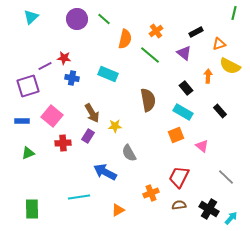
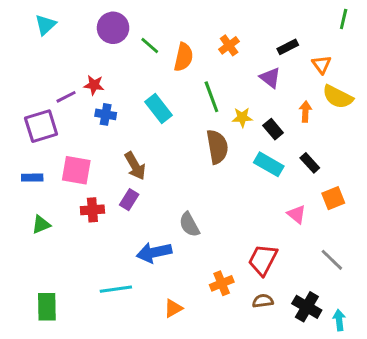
green line: (104, 19) -> (150, 45), moved
orange triangle: (219, 44) -> (322, 64), turned -48
green line: (150, 55) -> (211, 97), moved, turned 30
cyan rectangle: (108, 74) -> (159, 109), turned 30
black rectangle: (220, 111) -> (310, 163), moved
pink square: (52, 116) -> (76, 170), turned -30
yellow star: (115, 126) -> (242, 117), moved
orange square: (176, 135) -> (333, 198), moved
blue arrow: (105, 172) -> (154, 252), turned -40
cyan arrow: (231, 218) -> (339, 320), turned -48

